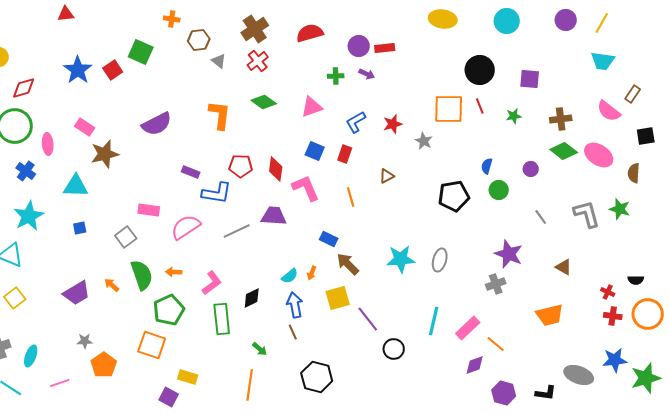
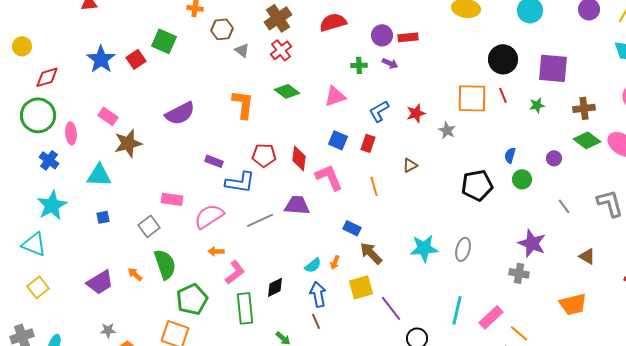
purple square: (530, 79) -> (553, 68), size x1.5
orange arrow: (174, 272) -> (216, 251), moved
gray cross: (496, 284) -> (519, 273), turned 30

